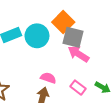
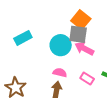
orange square: (63, 22) -> (81, 20), moved
cyan circle: (37, 36) -> (61, 45), moved

